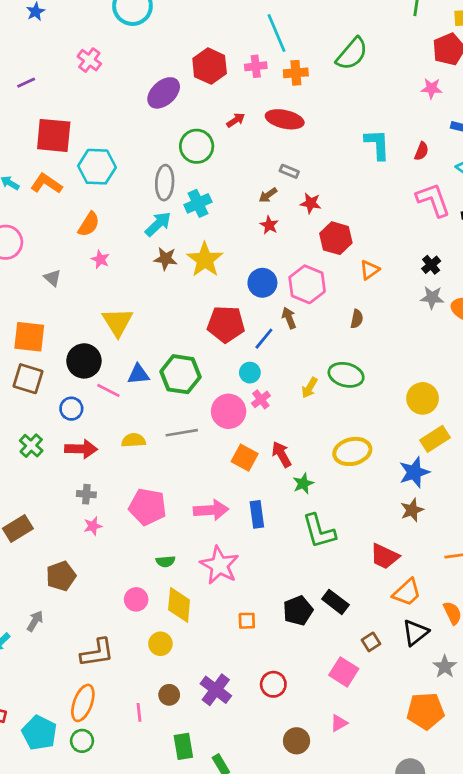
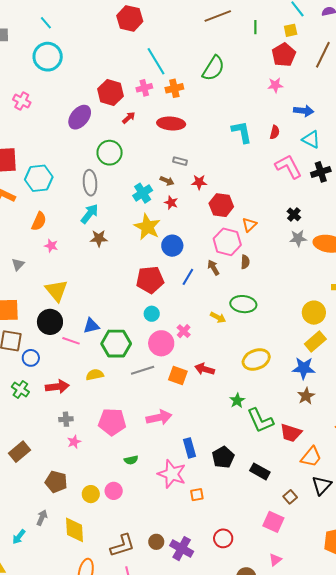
red arrow: (236, 120) -> (129, 118), moved
brown arrow: (268, 195) -> (167, 181), turned -112
cyan cross: (198, 203) -> (143, 193), moved
yellow star: (205, 260) -> (147, 227), moved
gray triangle: (52, 278) -> (18, 264), turned 40
pink hexagon: (307, 284) -> (227, 242), moved
brown arrow: (289, 318) -> (213, 268), moved
yellow triangle: (118, 322) -> (56, 291), moved
blue line: (264, 339) -> (188, 277), moved
cyan circle: (250, 373) -> (152, 314), moved
green hexagon: (180, 374) -> (116, 344), moved
yellow arrow: (310, 388) -> (218, 317), turned -84
yellow circle: (423, 398) -> (314, 313), moved
blue circle: (71, 409) -> (31, 358), moved
gray line: (182, 433) -> (143, 370), moved
red arrow: (282, 454) -> (205, 369), turned -36
blue star: (414, 472) -> (304, 368), turned 30
green star: (303, 483) -> (237, 401), moved
blue rectangle: (257, 514) -> (190, 448), moved
green L-shape: (319, 531) -> (260, 420), moved
pink star: (219, 565) -> (172, 474), moved
brown pentagon: (61, 576) -> (56, 482), turned -30
yellow diamond: (179, 605) -> (75, 530), moved
black pentagon: (298, 611) -> (223, 457), moved
yellow circle: (160, 644) -> (91, 494), moved
brown L-shape: (97, 653) -> (122, 546), moved
brown circle: (169, 695) -> (156, 542), moved

